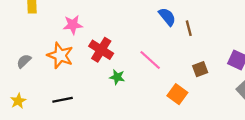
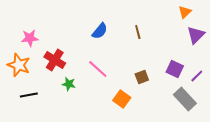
blue semicircle: (167, 17) -> (100, 31), moved, turned 78
brown line: (189, 28) -> (138, 32), moved
black line: (63, 100) -> (29, 95), moved

